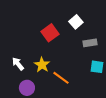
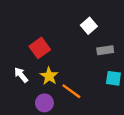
red square: (50, 33) -> (40, 48), moved
purple circle: (27, 88) -> (44, 103), moved

